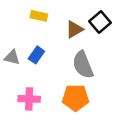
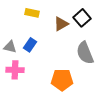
gray semicircle: (83, 65) -> (85, 53), moved
pink cross: (29, 99) -> (15, 70), moved

